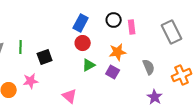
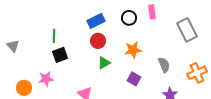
blue rectangle: (81, 23) -> (96, 21), turned 36
pink rectangle: (132, 27) -> (152, 12), moved
green line: (21, 47) -> (54, 36), moved
purple square: (113, 72) -> (134, 79), moved

